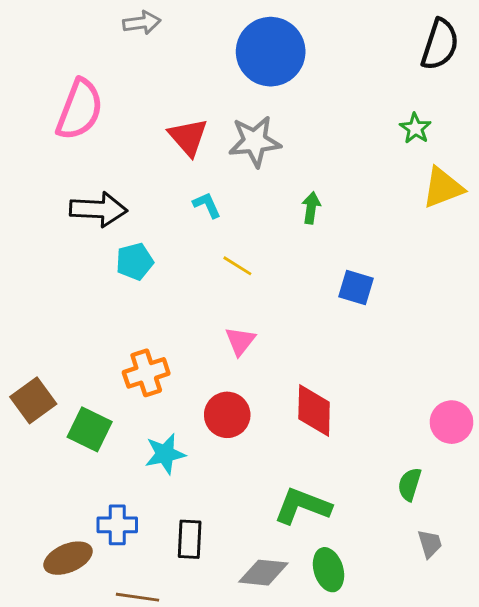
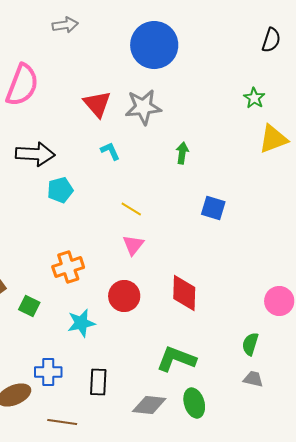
black semicircle: (440, 44) -> (271, 40), size x0.7
yellow line: (237, 266) -> (131, 209), moved
green square: (90, 429) -> (29, 306), size x0.7
gray trapezoid: (430, 544) -> (253, 379), moved, turned -60

